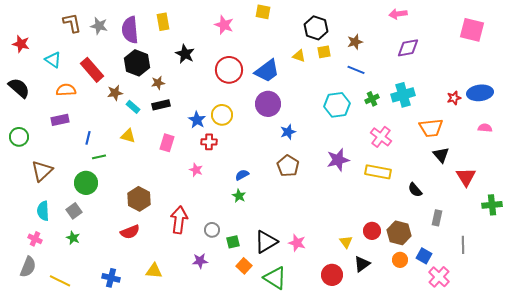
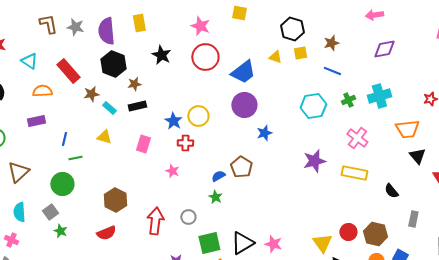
red circle: (229, 70) -> (205, 57), moved
brown pentagon: (288, 166) -> (241, 167), moved
gray circle: (212, 230) -> (188, 217), moved
green star: (73, 238) -> (60, 231), moved
green square: (233, 242) -> (209, 243), size x1.6
yellow triangle: (346, 242) -> (322, 243), size x1.5

